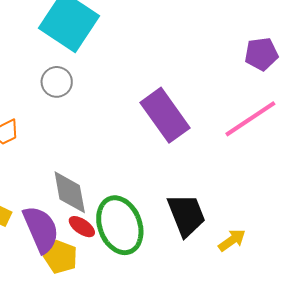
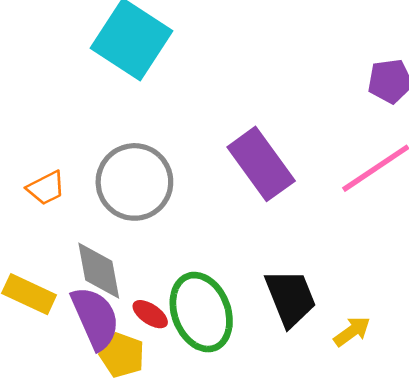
gray circle: (57, 82) -> (134, 182), moved, size x1.8
gray diamond: (70, 192) -> (99, 271), moved

